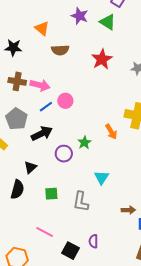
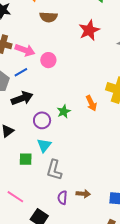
pink circle: (65, 101) -> (48, 60), moved
blue line: (46, 107) -> (21, 72), moved
cyan triangle: (102, 177) -> (44, 145), moved
brown arrow: (128, 210) -> (83, 194), moved
purple semicircle: (93, 241) -> (62, 198), moved

